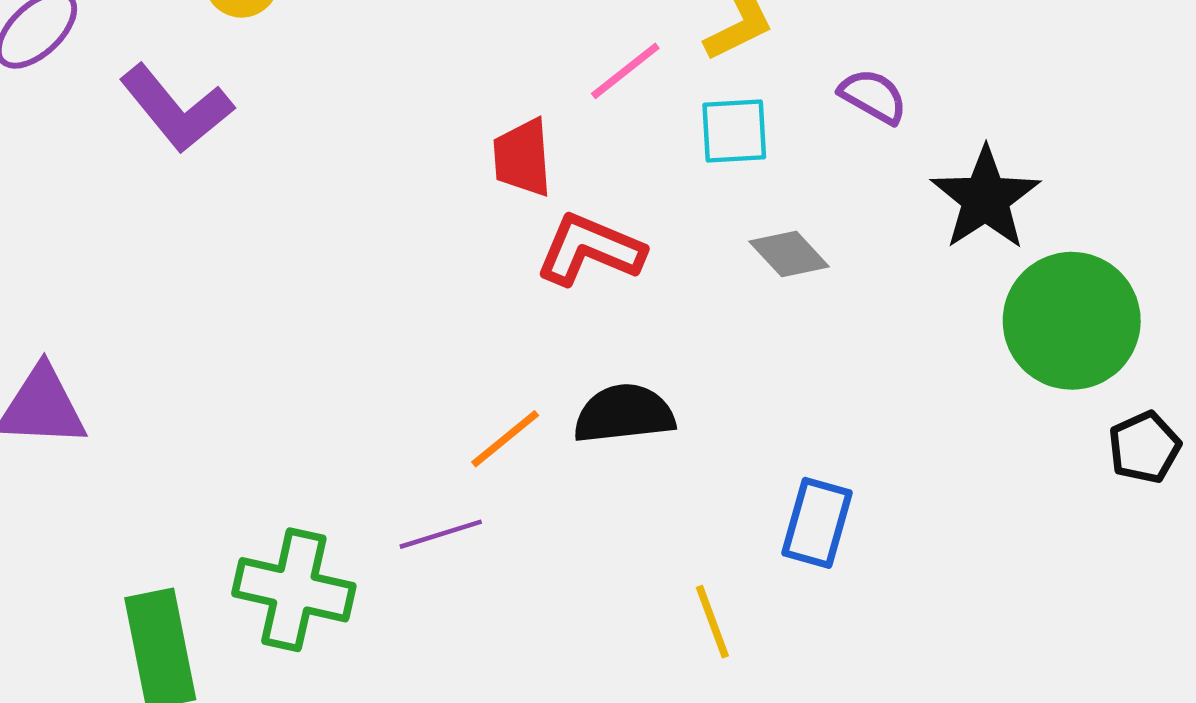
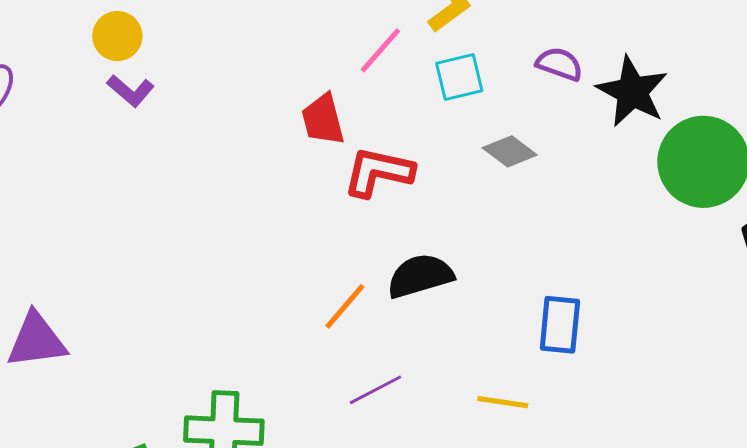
purple semicircle: (873, 96) -> (559, 64), moved
purple L-shape: (176, 108) -> (131, 91), moved, size x0.6
purple line: (441, 534) -> (376, 390), moved
yellow line: (712, 622) -> (503, 402), turned -51

